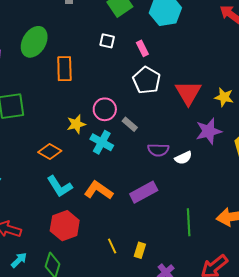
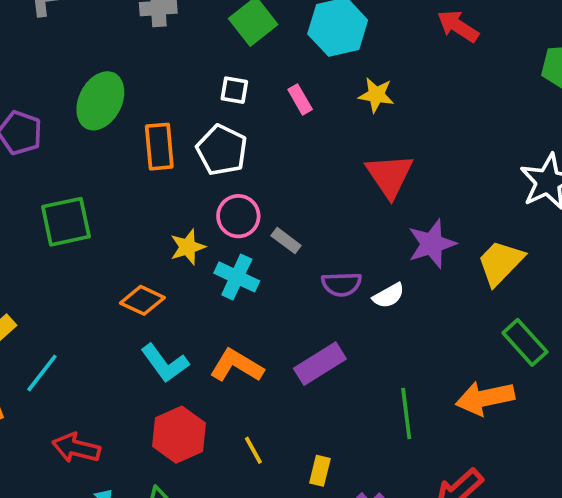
white pentagon: (147, 80) -> (222, 150), moved
yellow star: (224, 97) -> (376, 95), moved
yellow line: (112, 246) -> (253, 450), moved

